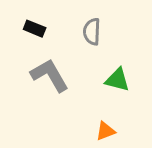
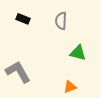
gray L-shape: (50, 75) -> (18, 72), moved

